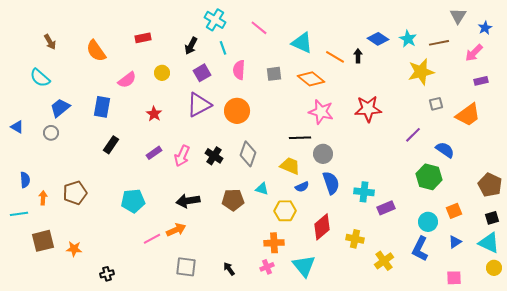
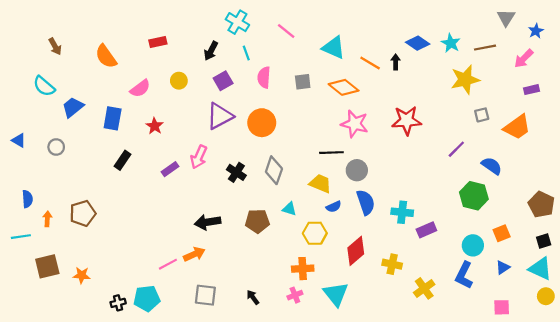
blue trapezoid: (60, 108) -> (73, 107), moved
red star: (154, 114) -> (155, 126), moved
pink arrow: (182, 156) -> (199, 157), moved
cyan pentagon: (133, 201) -> (147, 298), moved

